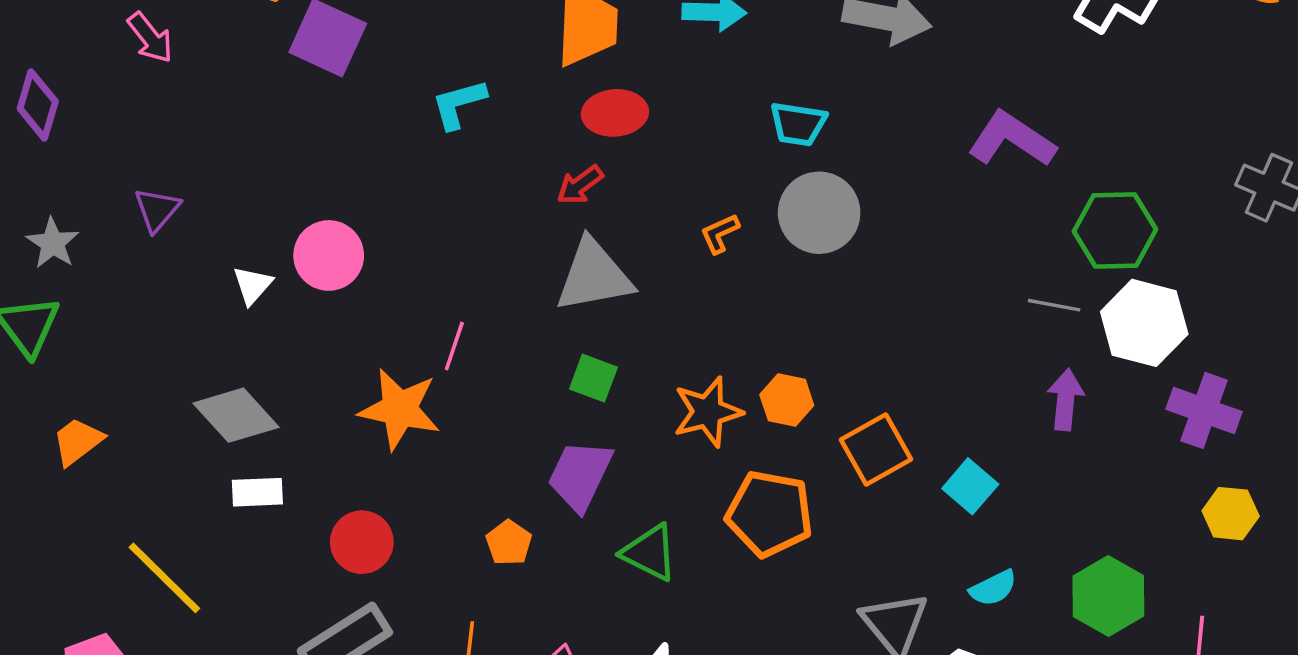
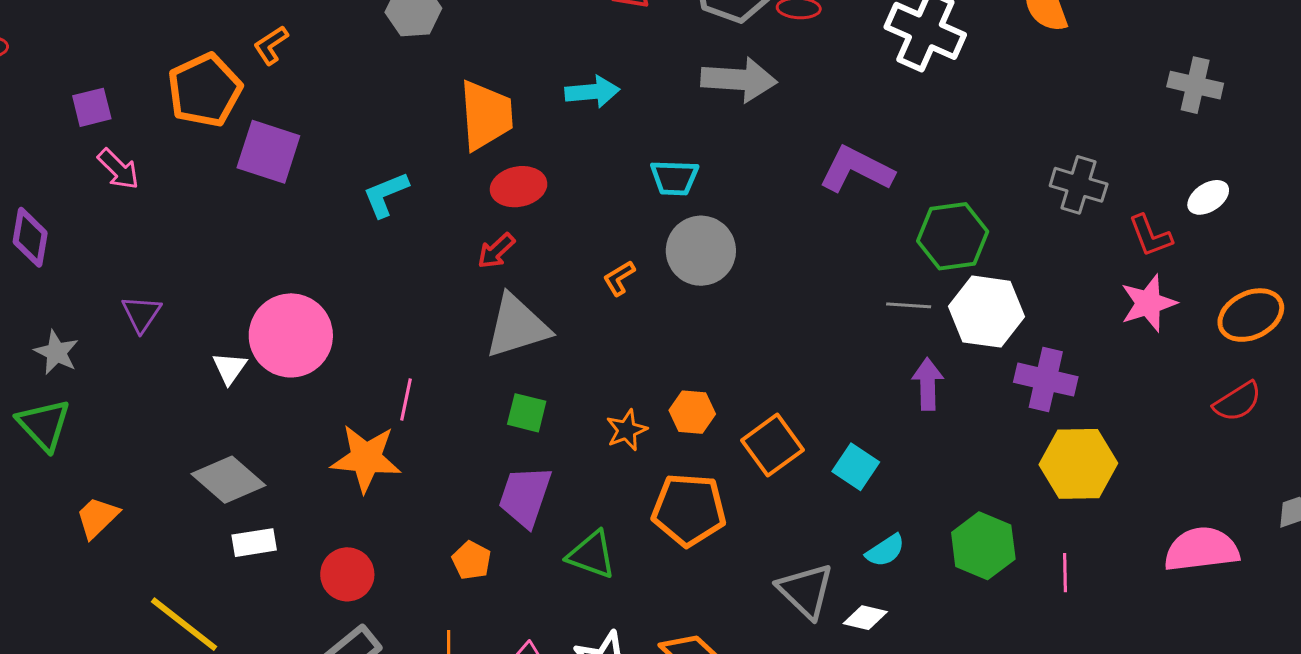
pink circle: (329, 255) -> (291, 335), size x1.4
orange star: (708, 412) -> (627, 430), size x0.7
yellow hexagon: (1231, 514) -> (1078, 464), size x1.6

